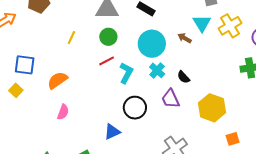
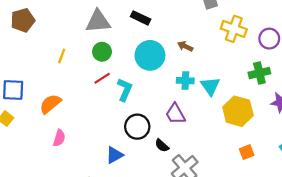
cyan triangle: (202, 23) -> (210, 86), moved
yellow cross: (230, 26) -> (234, 29), turned -35
cyan cross: (157, 70) -> (185, 81), moved, turned -35
black semicircle: (183, 77) -> (162, 145), moved
yellow hexagon: (212, 108) -> (238, 111), moved

